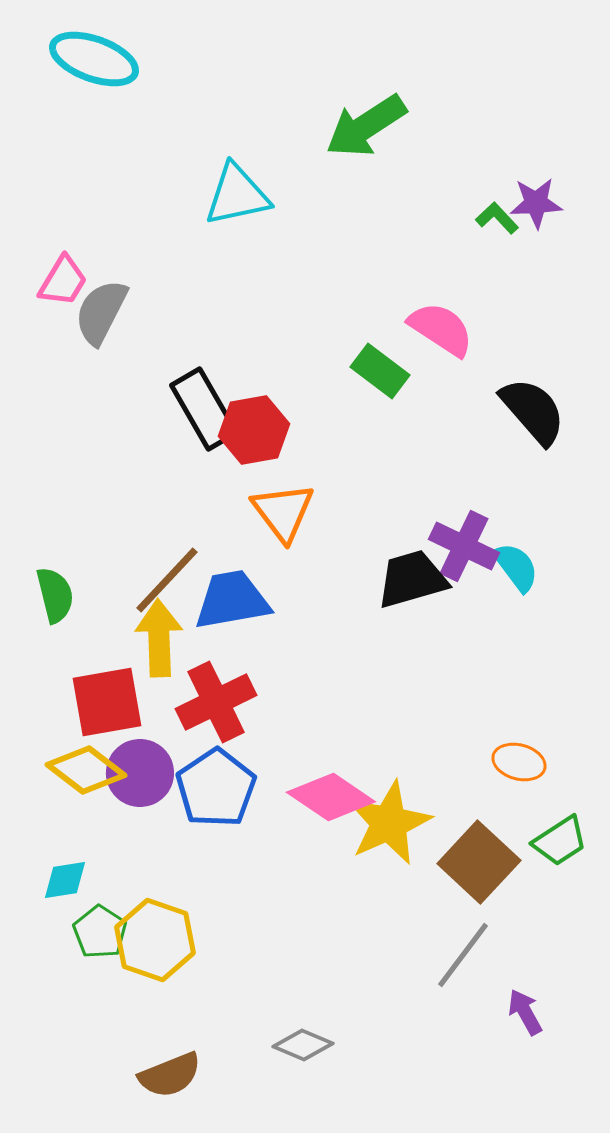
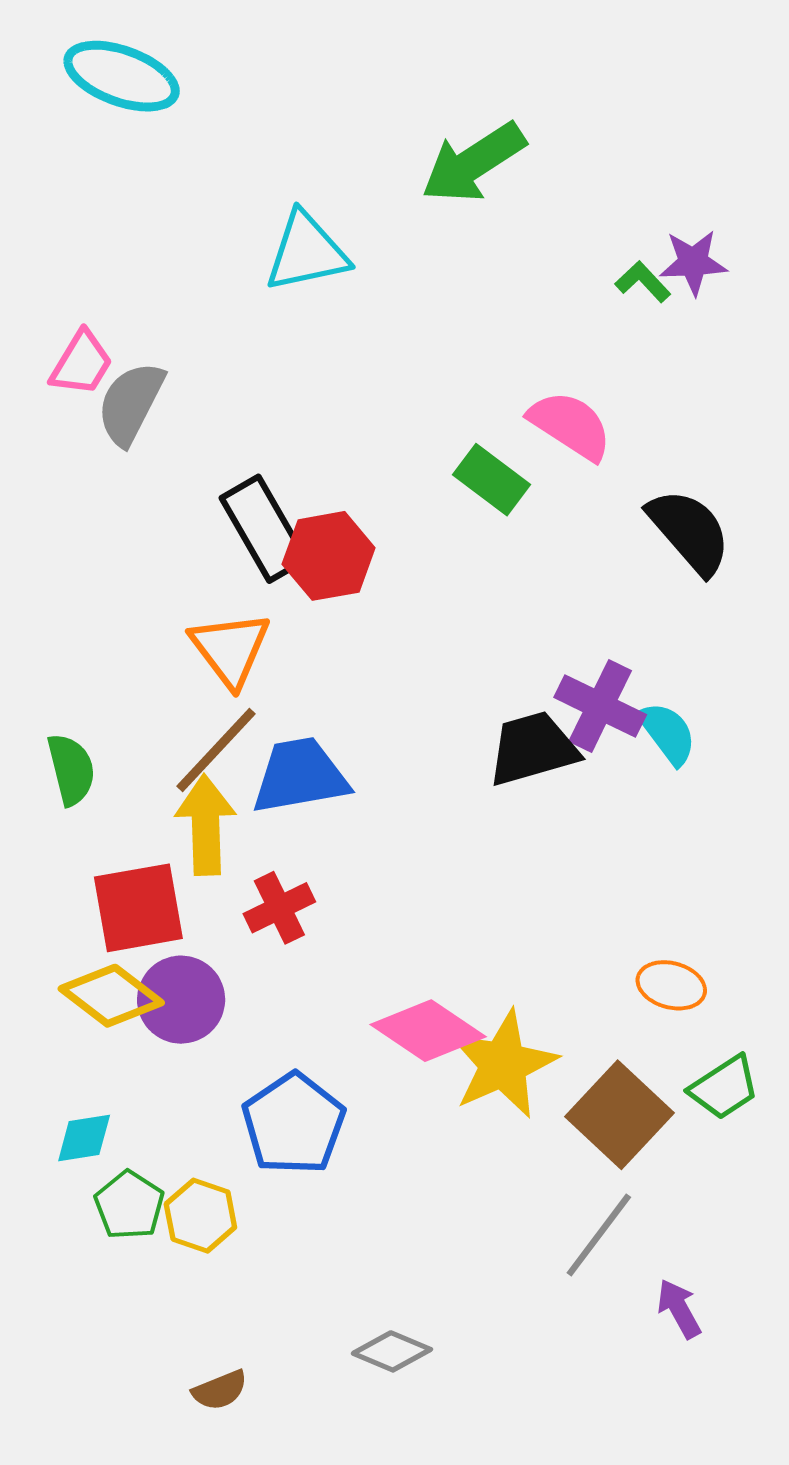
orange triangle: (283, 512) -> (230, 649), moved
red cross: (216, 702) -> (279, 908), size x0.7
blue pentagon: (216, 788) -> (294, 1124), moved
yellow hexagon: (155, 940) -> (200, 1216), size x0.7
brown semicircle: (170, 1075) -> (220, 1390), size x0.7

